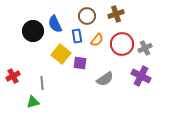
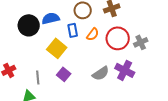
blue semicircle: (55, 24) -> (51, 18), turned 102
purple square: (80, 63) -> (64, 74), moved, turned 32
purple cross: (141, 76) -> (125, 70), moved

